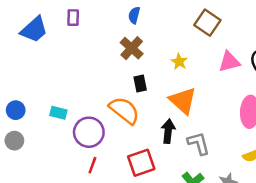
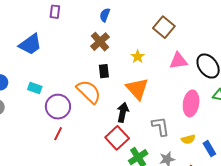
blue trapezoid: (34, 30) -> (30, 44), moved
gray L-shape: (199, 143) -> (160, 126), moved
red square: (141, 163) -> (117, 138), moved, turned -30

